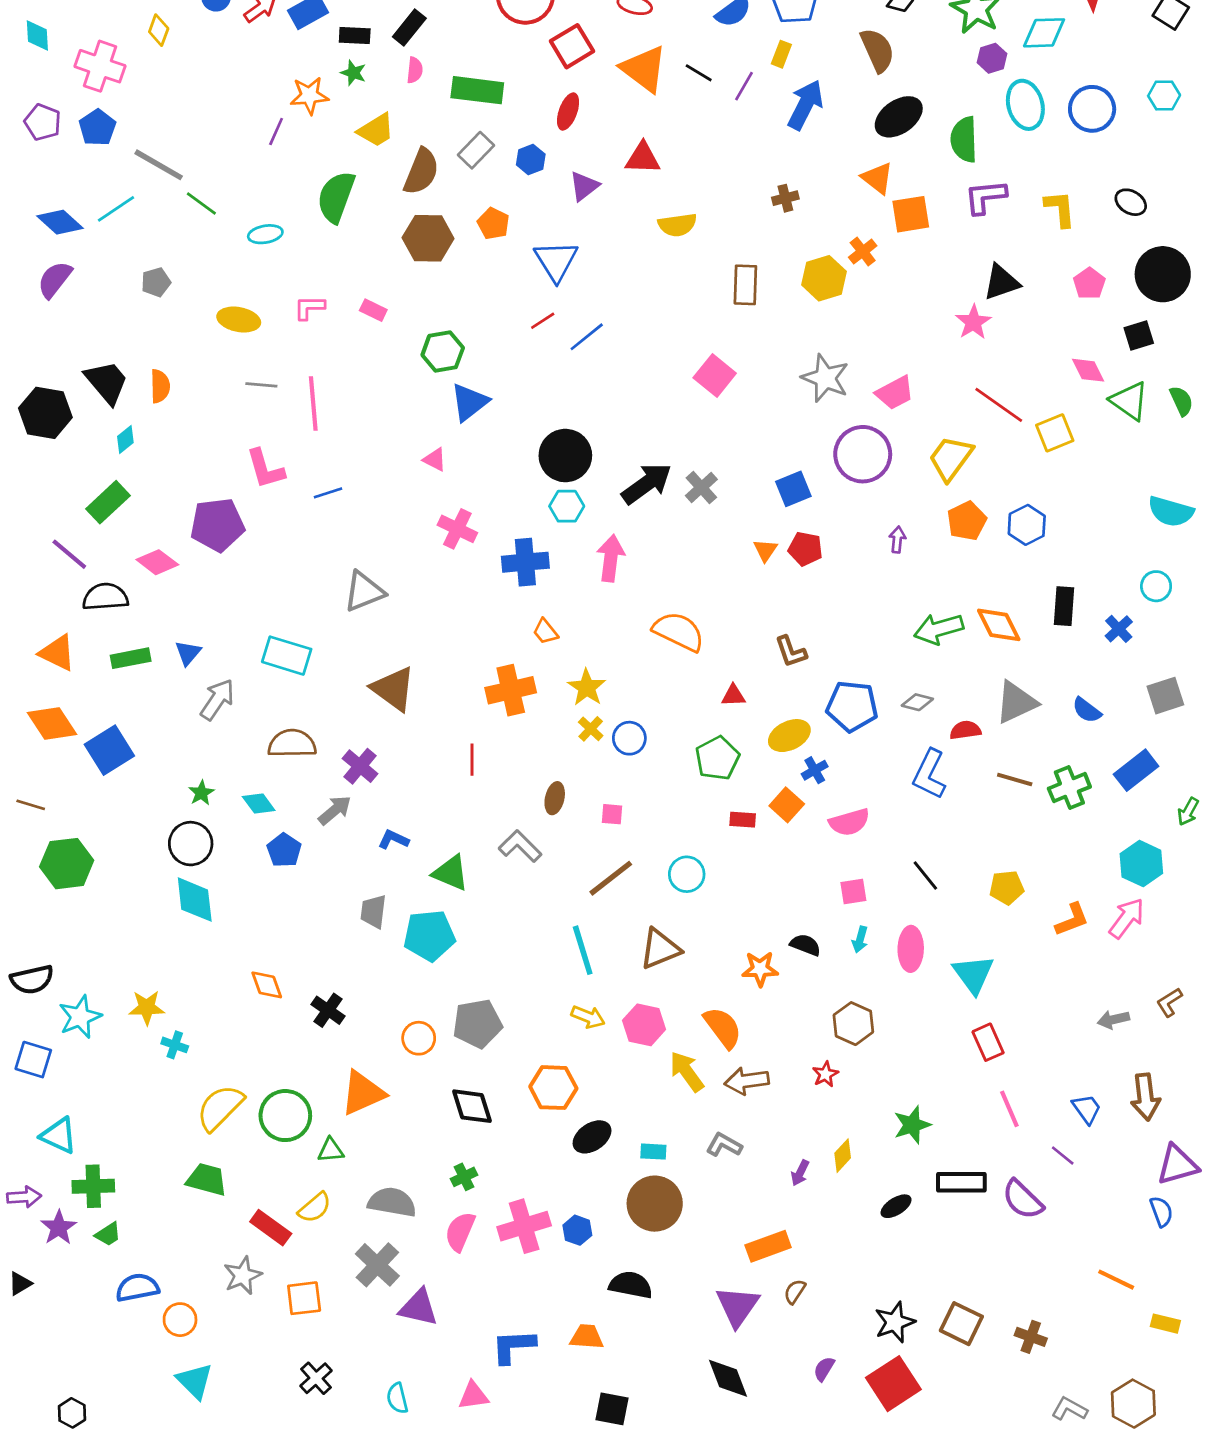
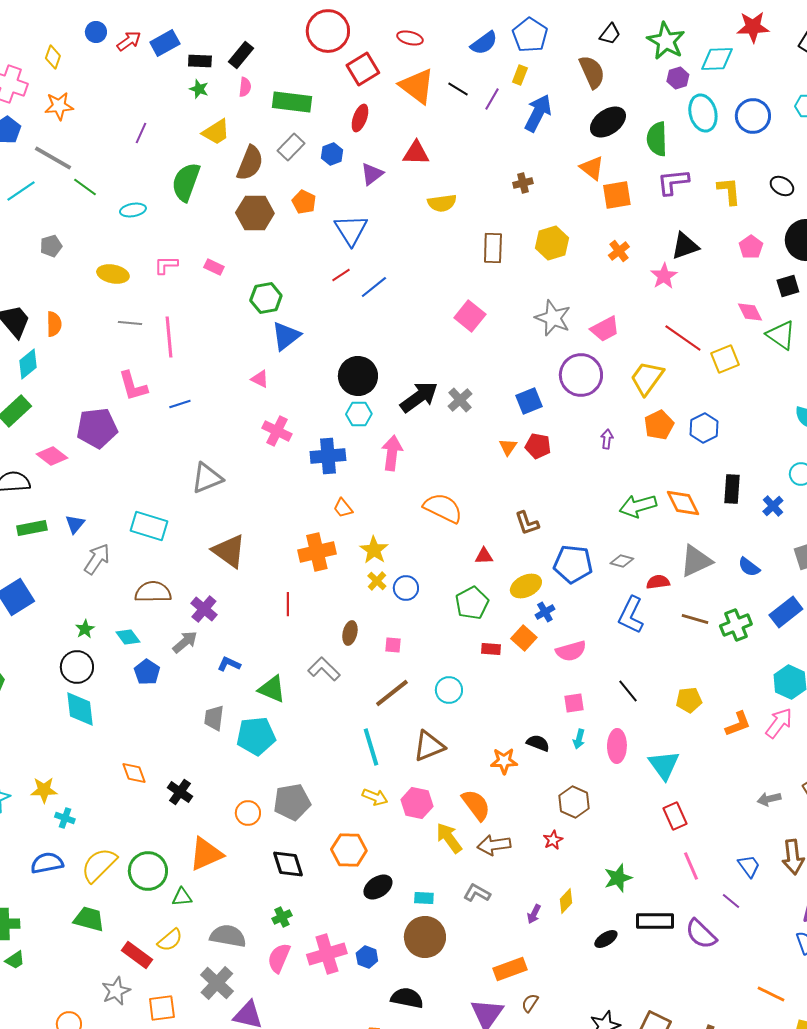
orange star: (309, 96) -> (59, 106), moved
orange cross: (863, 252) -> (619, 251), moved
cyan diamond: (125, 440) -> (28, 364), size x1.4
blue semicircle: (137, 1288) -> (47, 863), moved

